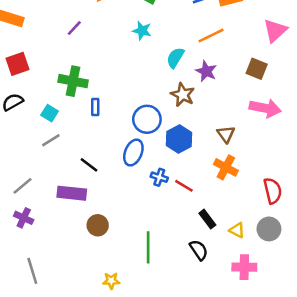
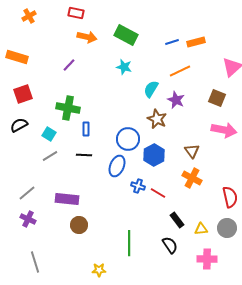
black line: (89, 165) -> (84, 155), moved, turned -35
brown circle: (98, 225) -> (79, 225), moved
yellow triangle: (237, 230) -> (201, 229), turned -32

